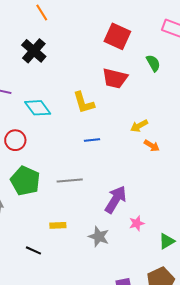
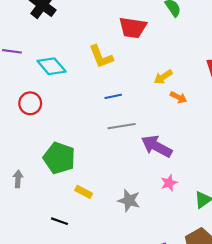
gray line: (70, 180) -> (122, 126), moved
green pentagon: (25, 181) -> (59, 158), moved
purple arrow: (116, 199) -> (157, 146), moved, turned -88
yellow rectangle: (58, 225) -> (84, 192), turned 35

